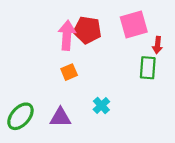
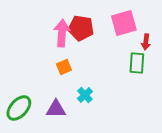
cyan cross: (101, 105) -> (85, 95), moved

